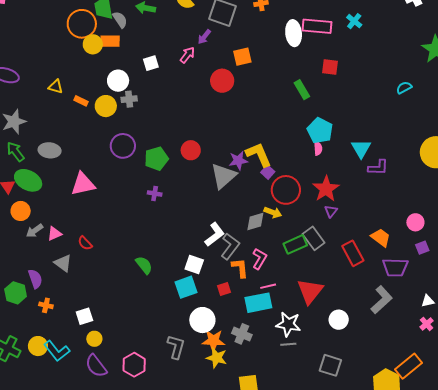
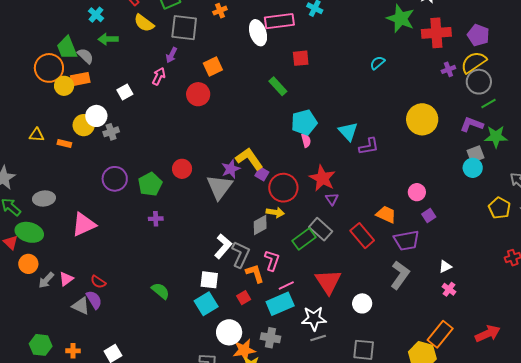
yellow circle: (106, 106) -> (84, 125), moved
cyan pentagon: (320, 131) -> (304, 122), turned -30
purple semicircle: (35, 279) -> (94, 300), moved

